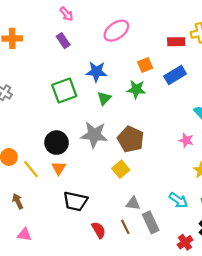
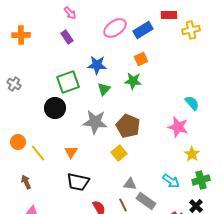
red rectangle: (176, 42) -> (169, 15), moved
blue rectangle: (175, 75) -> (143, 30), moved
pink star: (186, 140) -> (178, 127), size x1.5
black circle: (57, 143) -> (55, 108), moved
orange triangle: (59, 168) -> (71, 152), moved
gray rectangle: (151, 222) -> (146, 201), turned -30

